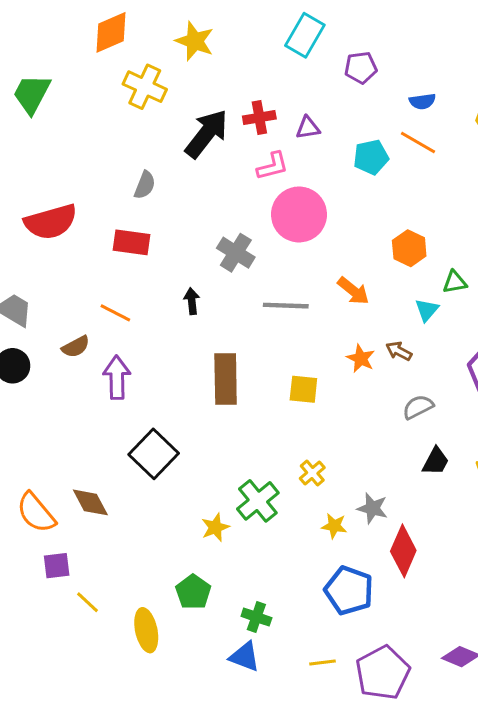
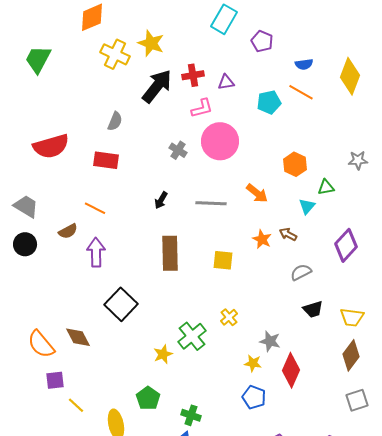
yellow star: (195, 41) -> (151, 43), moved
purple pentagon: (361, 68) -> (262, 41), turned 30
gray cross: (236, 253) -> (178, 150), moved, size x0.7
black arrow: (192, 301) -> (161, 200), moved, turned -144
black trapezoid: (436, 461) -> (313, 309), turned 45
yellow star: (334, 526) -> (253, 363), moved
blue pentagon: (349, 591) -> (254, 397), size x0.7

